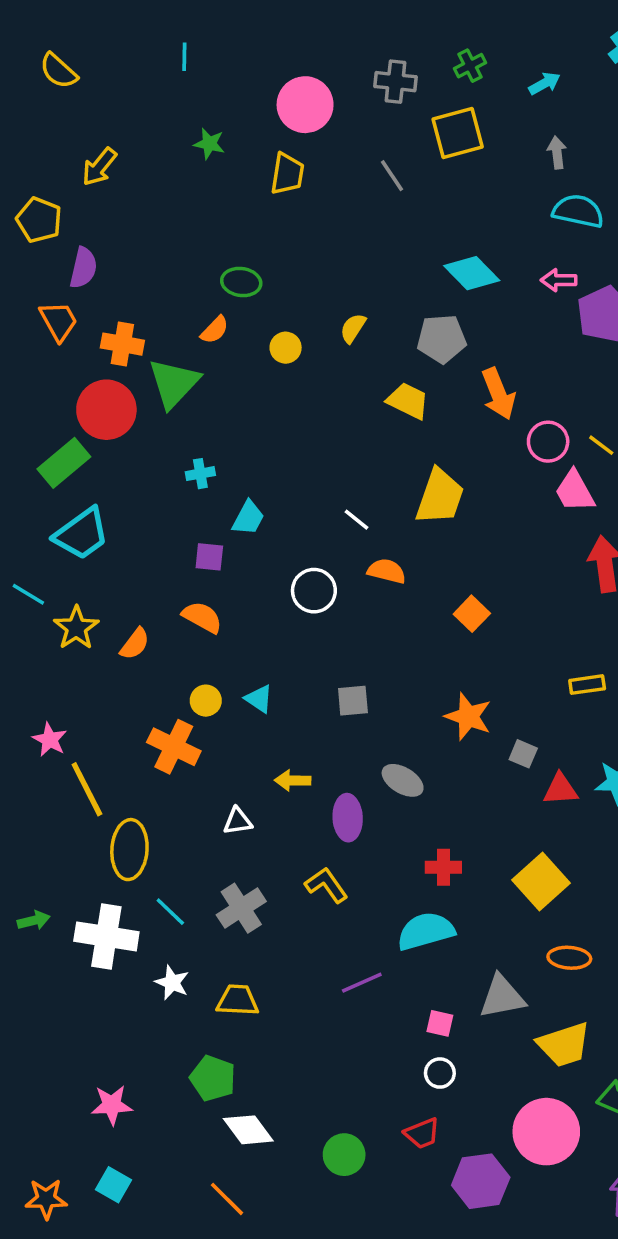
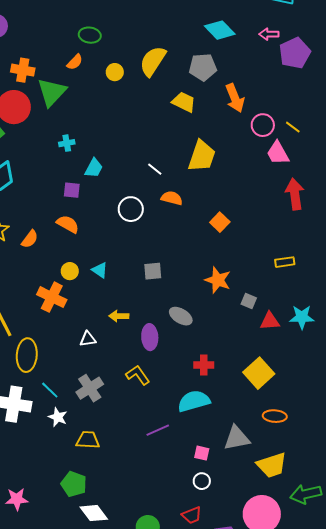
yellow semicircle: (353, 328) -> (153, 61), size x1.8
white star: (172, 983) -> (58, 417), moved

